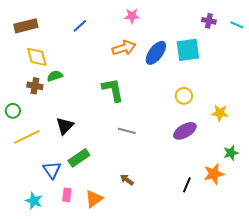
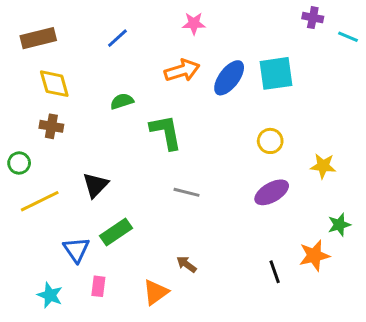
purple cross: (209, 21) -> (313, 18), moved
green semicircle: (55, 76) -> (122, 101), moved
black line: (187, 185) -> (275, 272), turned -42
orange triangle: (94, 199) -> (156, 292), moved

